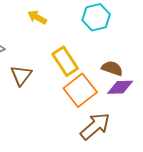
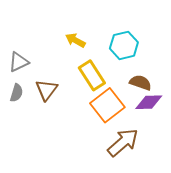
yellow arrow: (37, 17) -> (75, 40), moved
cyan hexagon: (96, 17) -> (124, 45), moved

